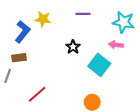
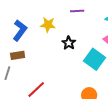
yellow star: (43, 19) -> (48, 25), moved

